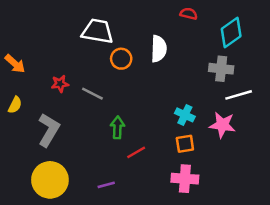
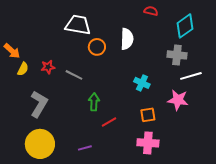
yellow semicircle: (15, 105) -> (23, 69), moved
cyan cross: (185, 115) -> (142, 83), moved

